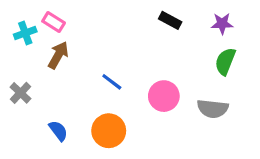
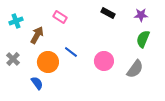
pink rectangle: (54, 22) -> (60, 17), moved
gray semicircle: (213, 109) -> (135, 69), turned -60
orange circle: (109, 131) -> (48, 62), moved

